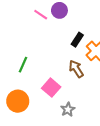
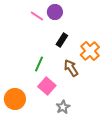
black rectangle: (77, 40) -> (62, 40), moved
green line: (23, 65) -> (39, 64), moved

